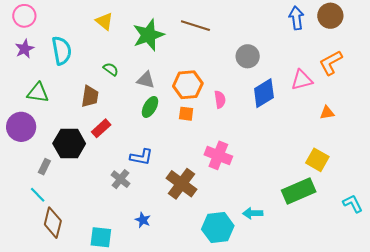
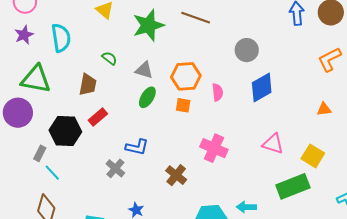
pink triangle: (302, 80) -> (273, 144), moved, turned 30
green triangle: (38, 93) -> (36, 79), size x1.4
brown cross: (182, 184) -> (176, 175), size x0.7
cyan line: (38, 195) -> (52, 173), moved

